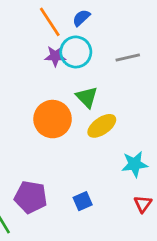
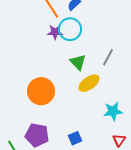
gray line: (128, 57) -> (108, 57), moved, turned -48
orange circle: (53, 119) -> (41, 91), moved

